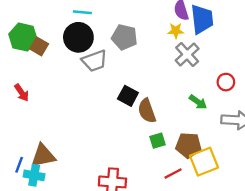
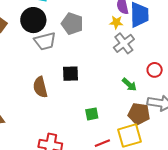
black square: (128, 96) -> (70, 74), turned -36
brown semicircle: (147, 111) -> (40, 87), moved
brown pentagon: (189, 145) -> (139, 114), moved

